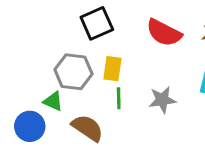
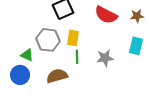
green triangle: (53, 101) -> (27, 55), moved
brown semicircle: (87, 128) -> (57, 76), turned -50

